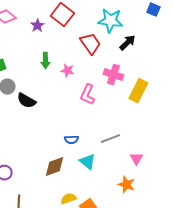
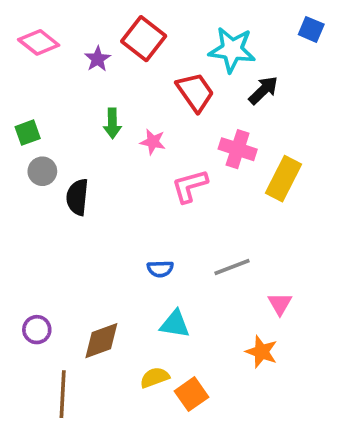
pink L-shape: (87, 95) -> (190, 186), turned 50
black semicircle: (26, 101) -> (77, 197), turned 66
cyan triangle: (87, 162) -> (175, 324), moved, turned -30
brown diamond: (54, 167) -> (101, 341), moved

